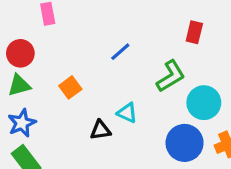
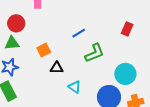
green L-shape: (171, 76) -> (95, 53), moved
cyan triangle: (127, 113) -> (75, 87), moved
black triangle: (100, 130) -> (57, 68), moved

